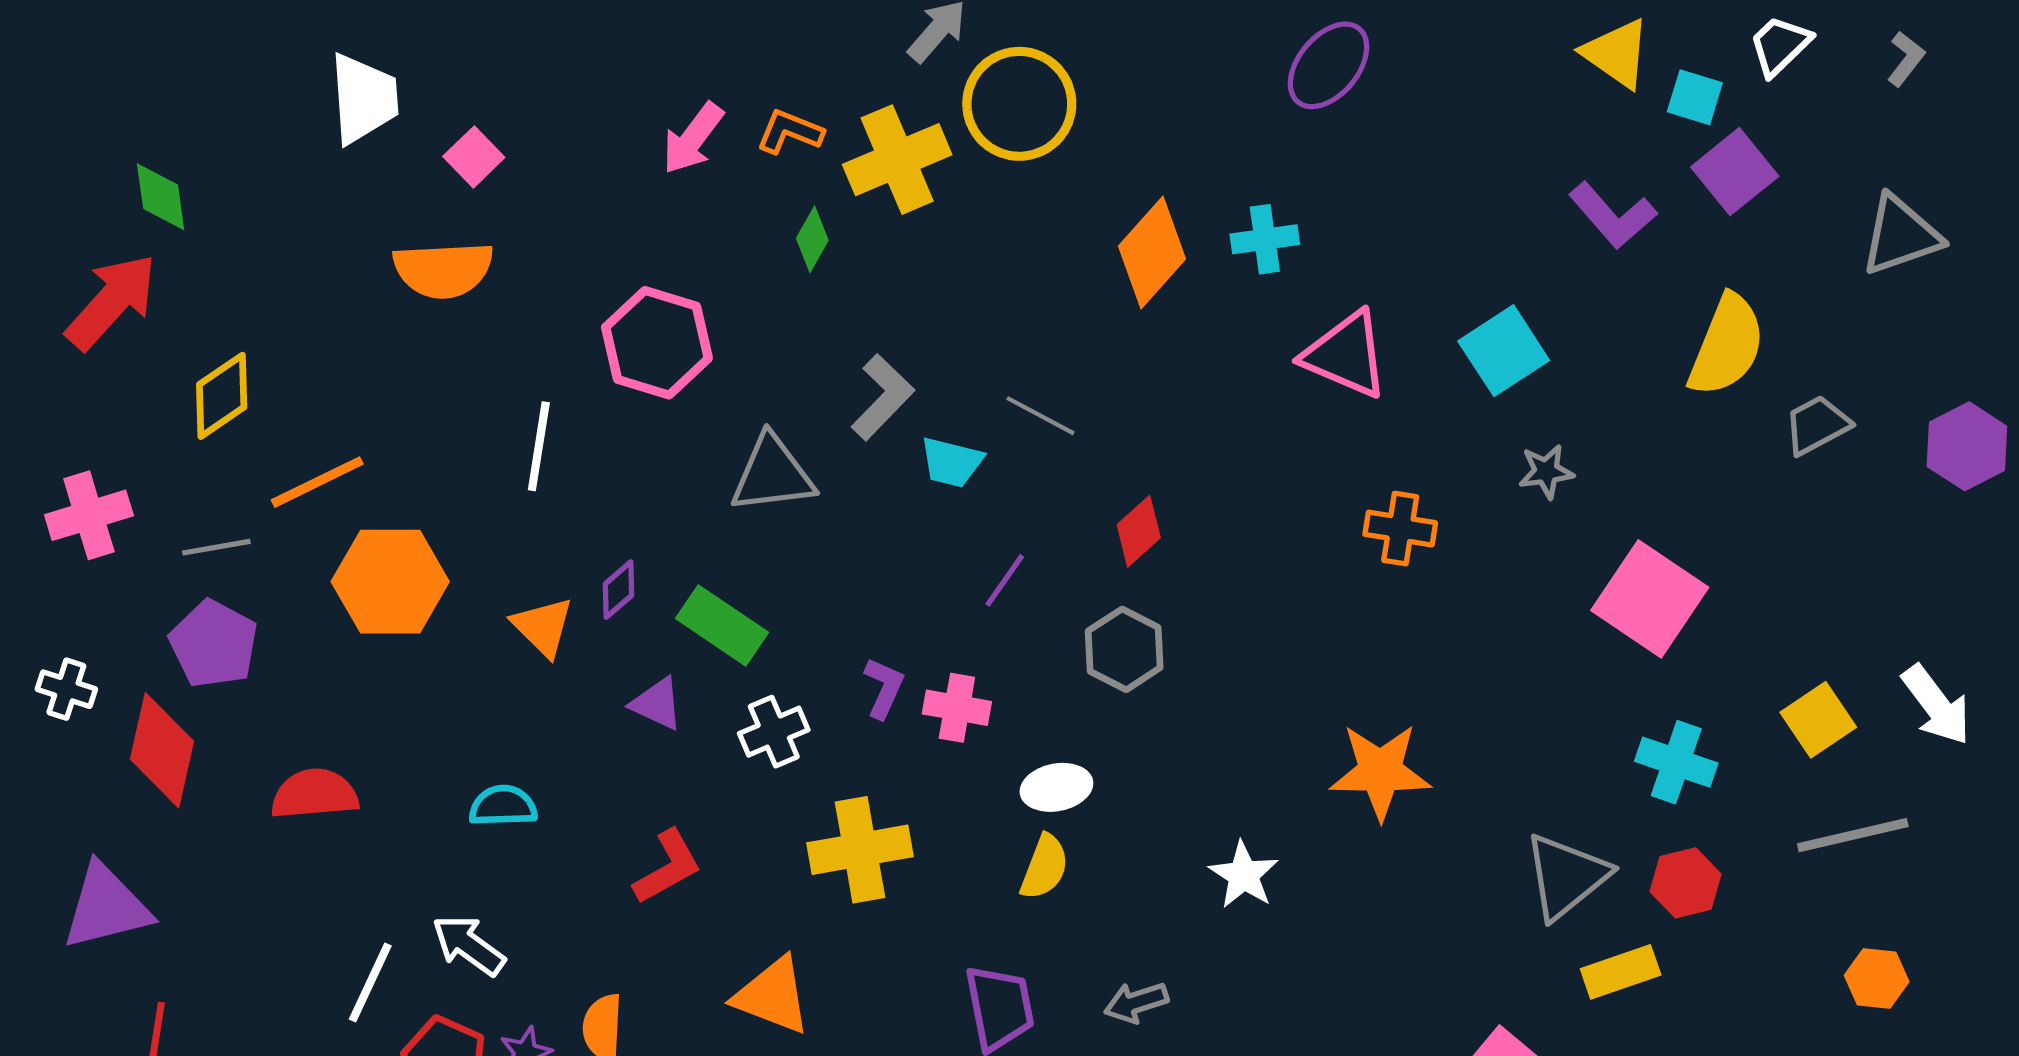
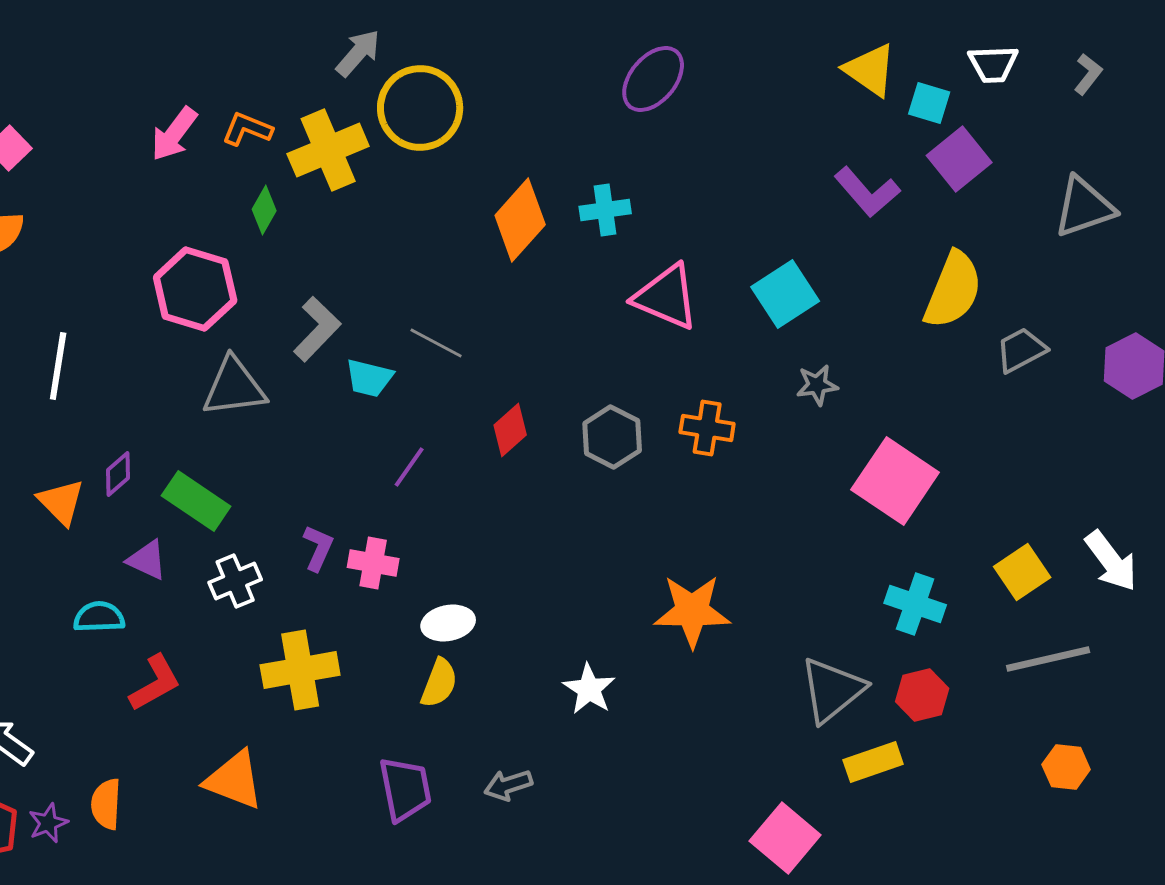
white trapezoid: (1780, 45) -> (993, 64), turned -138
pink hexagon: (657, 343) -> (195, 289), moved
gray hexagon: (1124, 649) -> (612, 437), moved
cyan semicircle: (503, 806) -> (99, 617), moved

